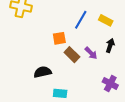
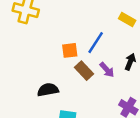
blue line: (81, 20) -> (96, 43), moved
yellow rectangle: (106, 20) -> (127, 20), moved

